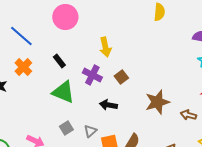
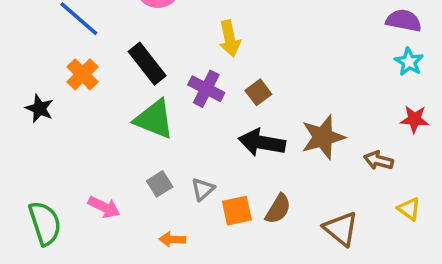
black rectangle: (59, 61) -> (147, 64), size x1.6
black arrow: (108, 105) -> (262, 143), moved, size x1.4

